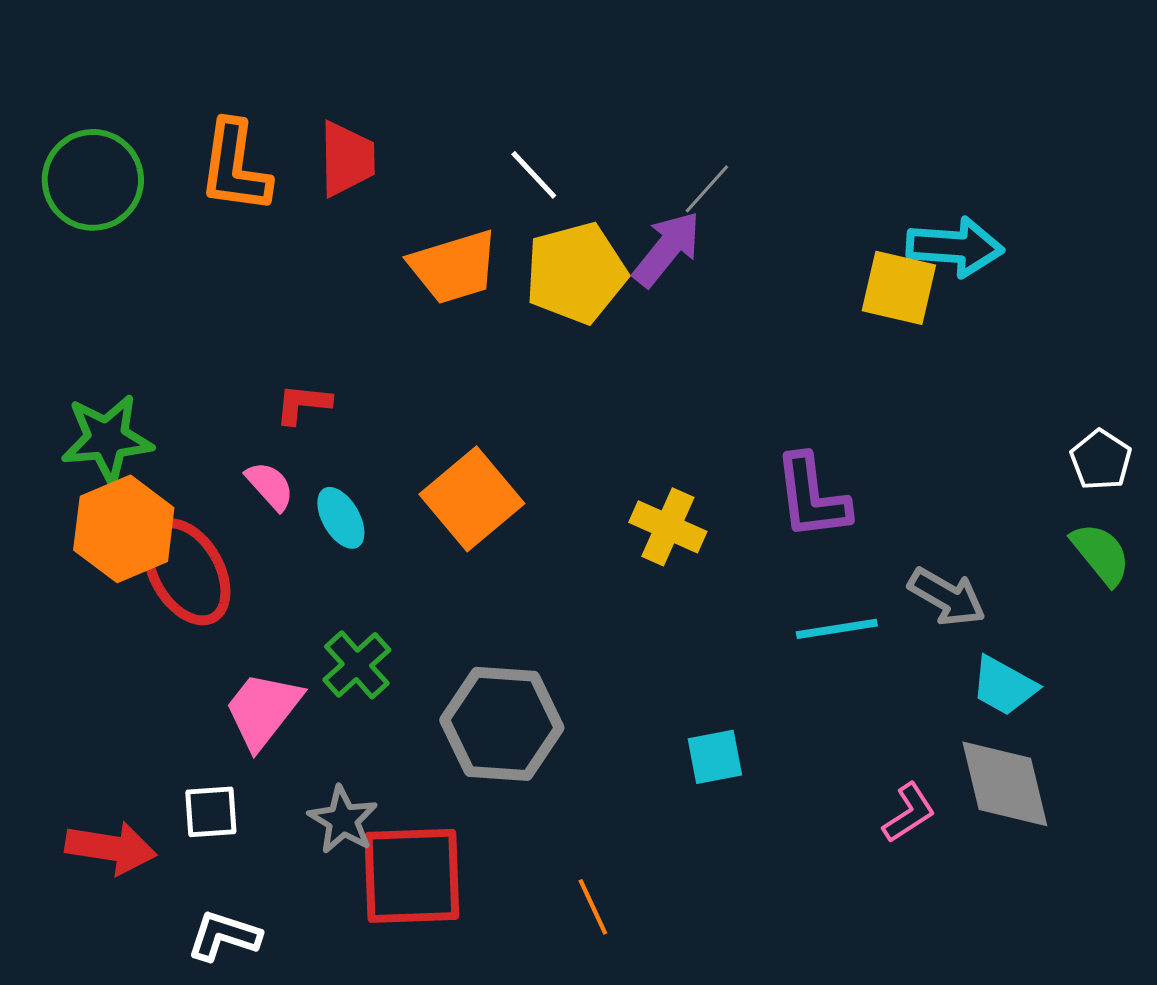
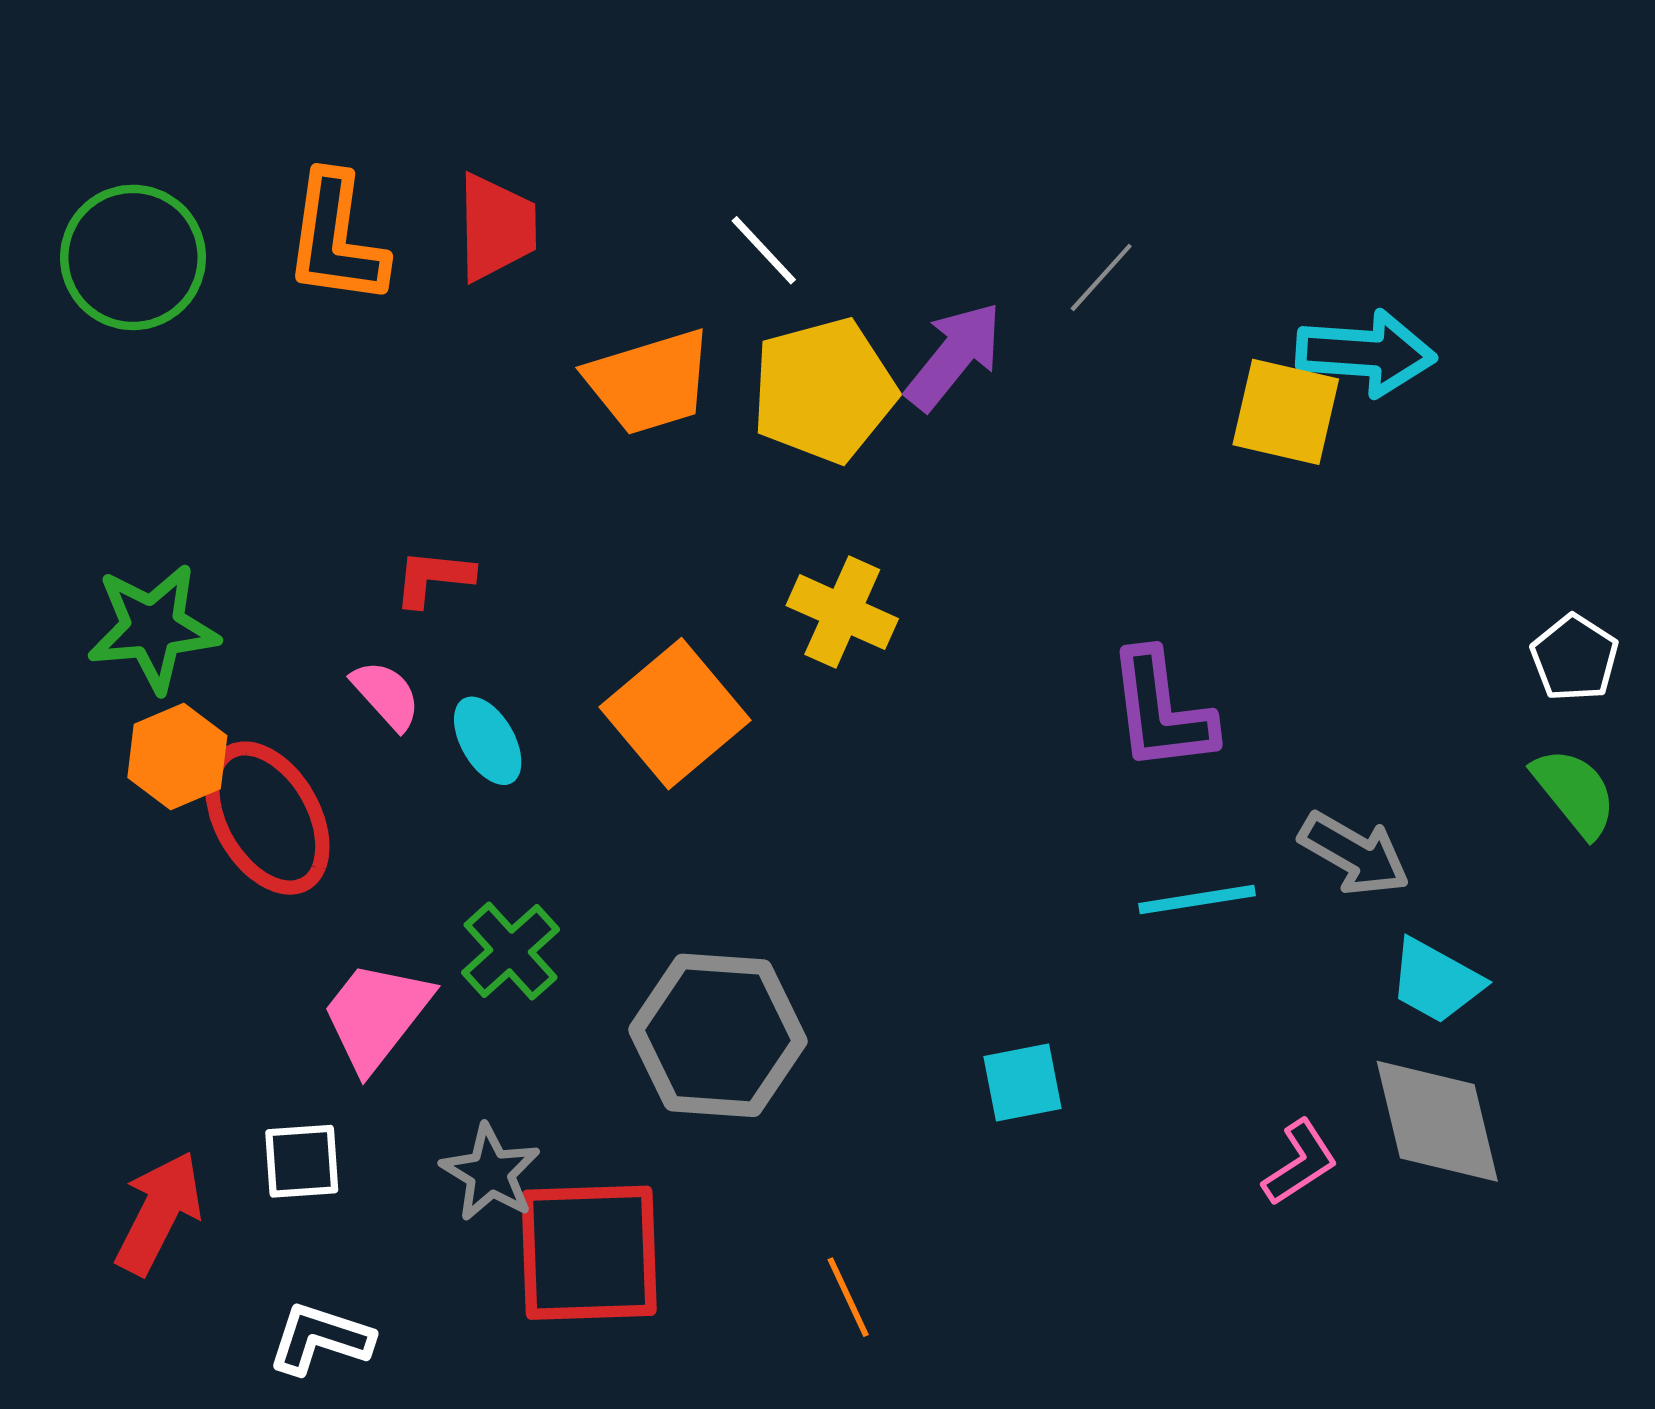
gray line: (707, 189) -> (1101, 277), moved
yellow cross: (668, 527) -> (842, 612), moved
orange hexagon: (124, 529) -> (177, 757), size x0.7
red arrow: (111, 848) -> (159, 1213), turned -72

